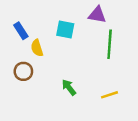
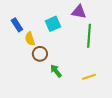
cyan square: (65, 30) -> (53, 24), turned -35
brown circle: (23, 71) -> (40, 54), moved

